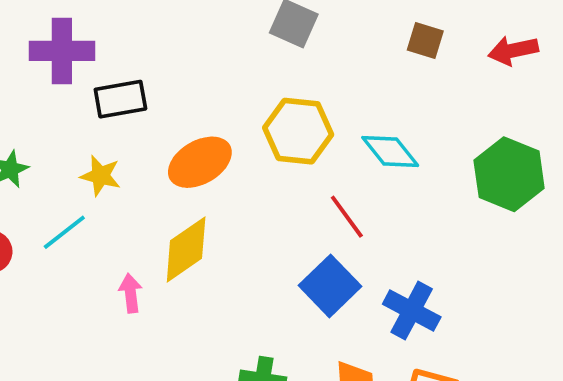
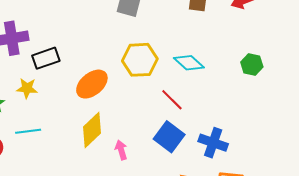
green hexagon: (509, 174) -> (252, 64), size x0.6
yellow star: (101, 176) -> (27, 88), moved
cyan line: (64, 232) -> (28, 131), turned 40
pink arrow: (131, 293) -> (121, 150), moved

